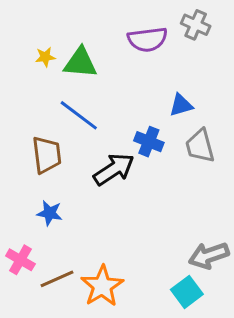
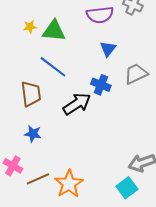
blue triangle: (181, 105) -> (108, 49), moved, turned -36
gray trapezoid: (200, 146) -> (136, 74), moved, turned 80

